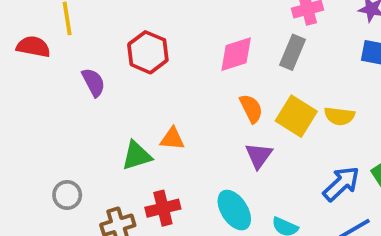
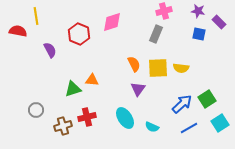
pink diamond: (236, 54) -> (112, 22), moved
yellow square: (296, 116) -> (158, 68), turned -35

